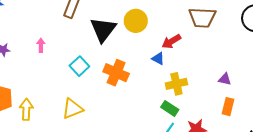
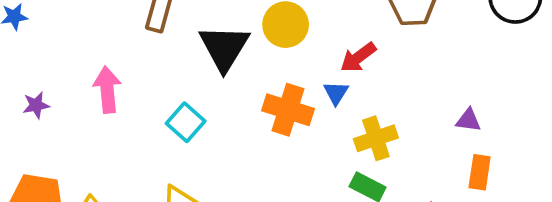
pink arrow: (41, 45) -> (107, 90), size x1.6
blue triangle: (158, 59) -> (336, 93), turned 40
orange cross: (116, 73) -> (288, 110), moved

